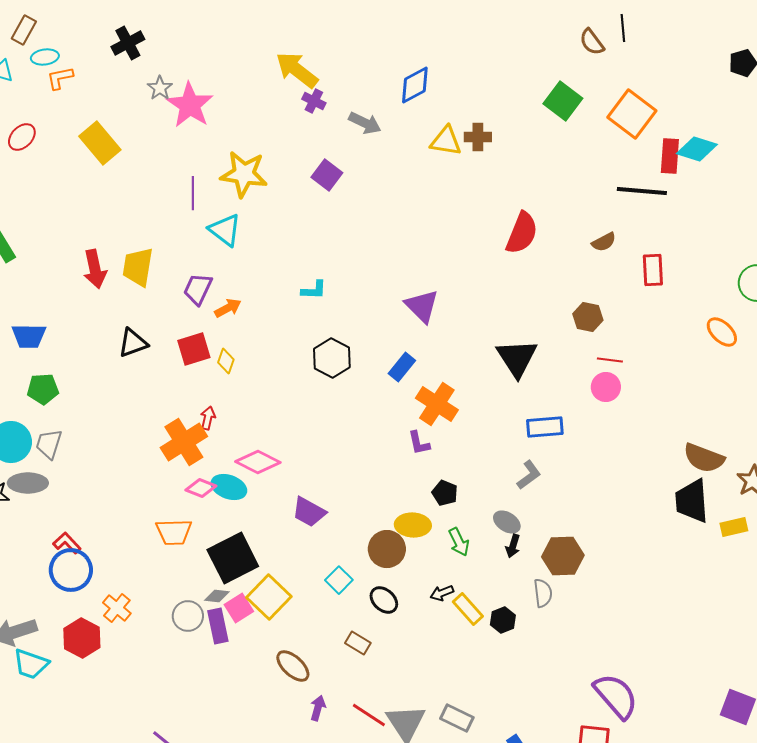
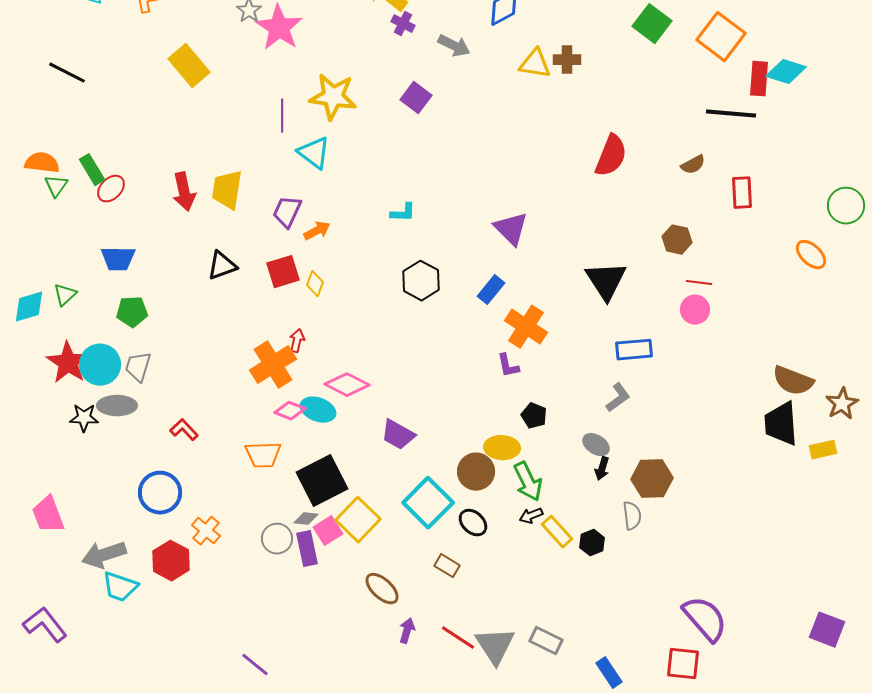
red ellipse: (22, 137) -> (111, 189), moved
green arrow: (459, 542) -> (528, 482), moved, size x1.4
red L-shape: (67, 543) -> (184, 430), moved
cyan square: (339, 580) -> (428, 503), size x1.8

